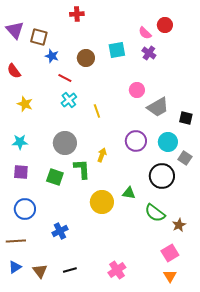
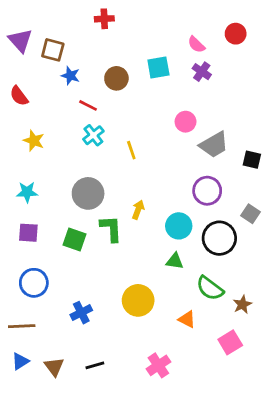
red circle: (165, 25) -> (236, 34), moved
purple circle: (136, 141) -> (207, 191), moved
cyan circle: (168, 142) -> (179, 226), moved
yellow circle: (102, 202) -> (138, 300), moved
orange triangle: (170, 276) -> (187, 319), moved, turned -32

